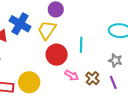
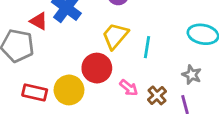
yellow trapezoid: (47, 30) -> (115, 36), moved
red circle: (57, 55) -> (97, 68), moved

